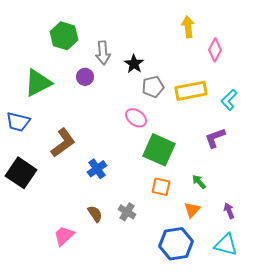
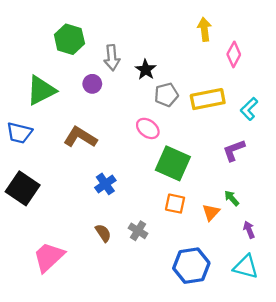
brown L-shape: (63, 143) -> (80, 137), moved, turned -112
green arrow: (199, 182) -> (232, 198), moved
orange triangle: (192, 210) -> (211, 212), moved
pink trapezoid: (64, 236) -> (49, 257), moved, size x1.4

